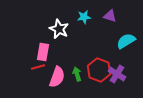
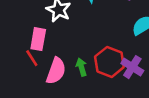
red line: (38, 67) -> (32, 58), turned 72

